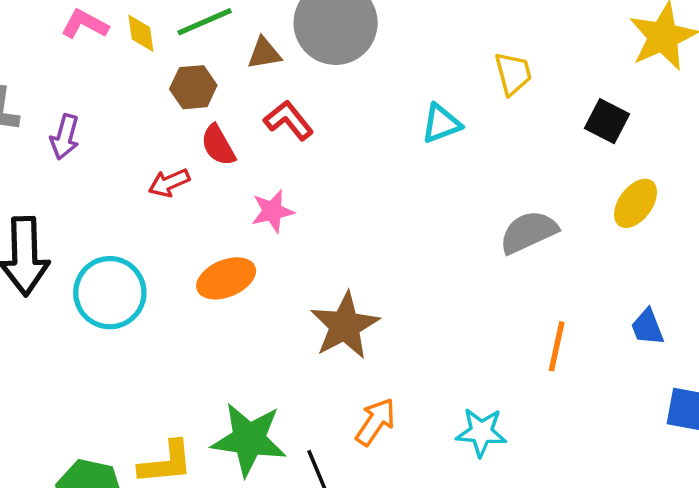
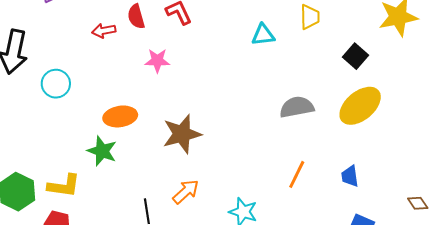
yellow ellipse: (636, 203) -> (360, 106), size x1.5
orange ellipse: (226, 278) -> (120, 116), moved
cyan circle: (110, 293) -> (56, 84), size x0.7
green star: (249, 439) -> (102, 151), moved, size x0.7

